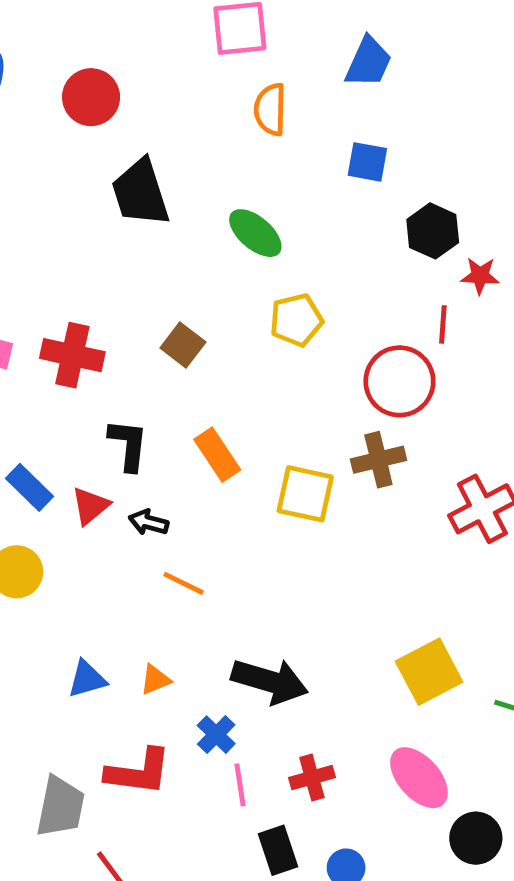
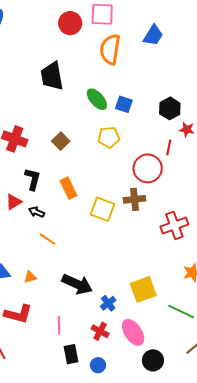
red circle: (91, 97) -> (70, 23), moved
orange semicircle: (270, 109) -> (110, 49), size x1.4
blue square: (367, 162) -> (124, 104), moved
blue cross: (216, 735) -> (108, 303), moved
red cross: (312, 778) -> (100, 331), moved, turned 36

